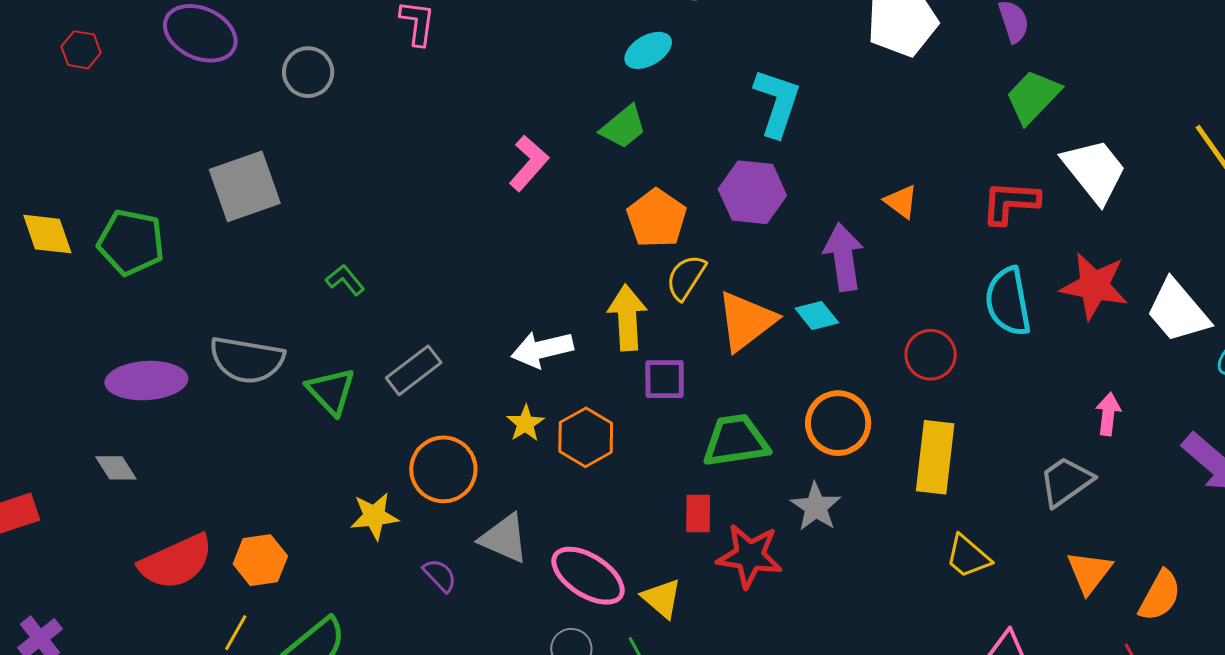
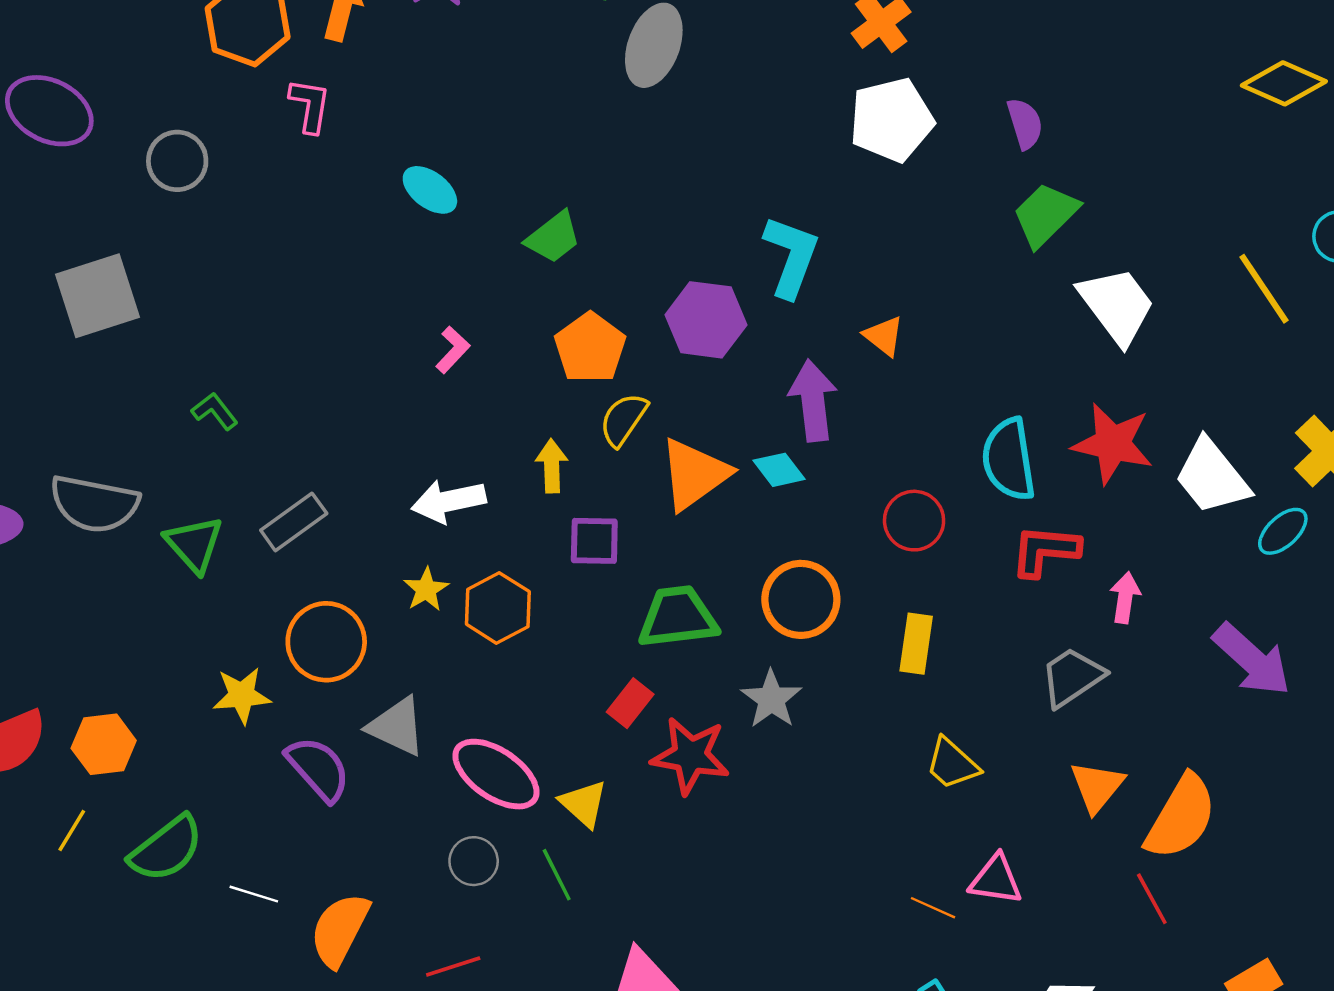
cyan ellipse: (648, 50) -> (430, 190), moved, turned 66
cyan L-shape: (777, 103) -> (791, 257), moved
pink L-shape: (529, 163) -> (453, 350), moved, size x0.7
red L-shape: (1010, 202) -> (1045, 551), moved
yellow arrow: (627, 318) -> (552, 466), size x0.7
yellow rectangle: (935, 457) -> (916, 644), size x0.7
red rectangle: (698, 513) -> (630, 703), turned 36
purple semicircle: (440, 575) -> (318, 769), size x1.6
orange semicircle: (1160, 596) -> (1181, 817), size x1.4

